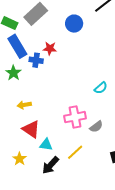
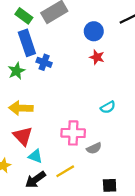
red star: (50, 49) -> (97, 57), moved
yellow arrow: (24, 105) -> (21, 108), size x1.5

